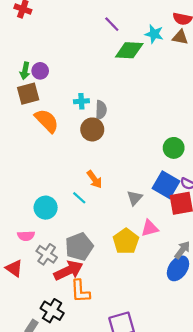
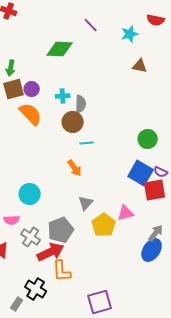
cyan star: (154, 34) -> (130, 34), turned -30
brown triangle: (180, 37) -> (140, 66), moved
green diamond: (129, 50) -> (60, 49), moved
purple circle: (40, 71) -> (32, 89), moved
cyan line: (79, 198) -> (87, 143), moved, turned -48
gray triangle: (135, 198) -> (86, 203), moved

